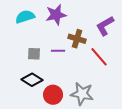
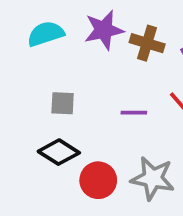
brown cross: (77, 39) -> (147, 43), moved
purple line: (58, 51) -> (134, 113), moved

